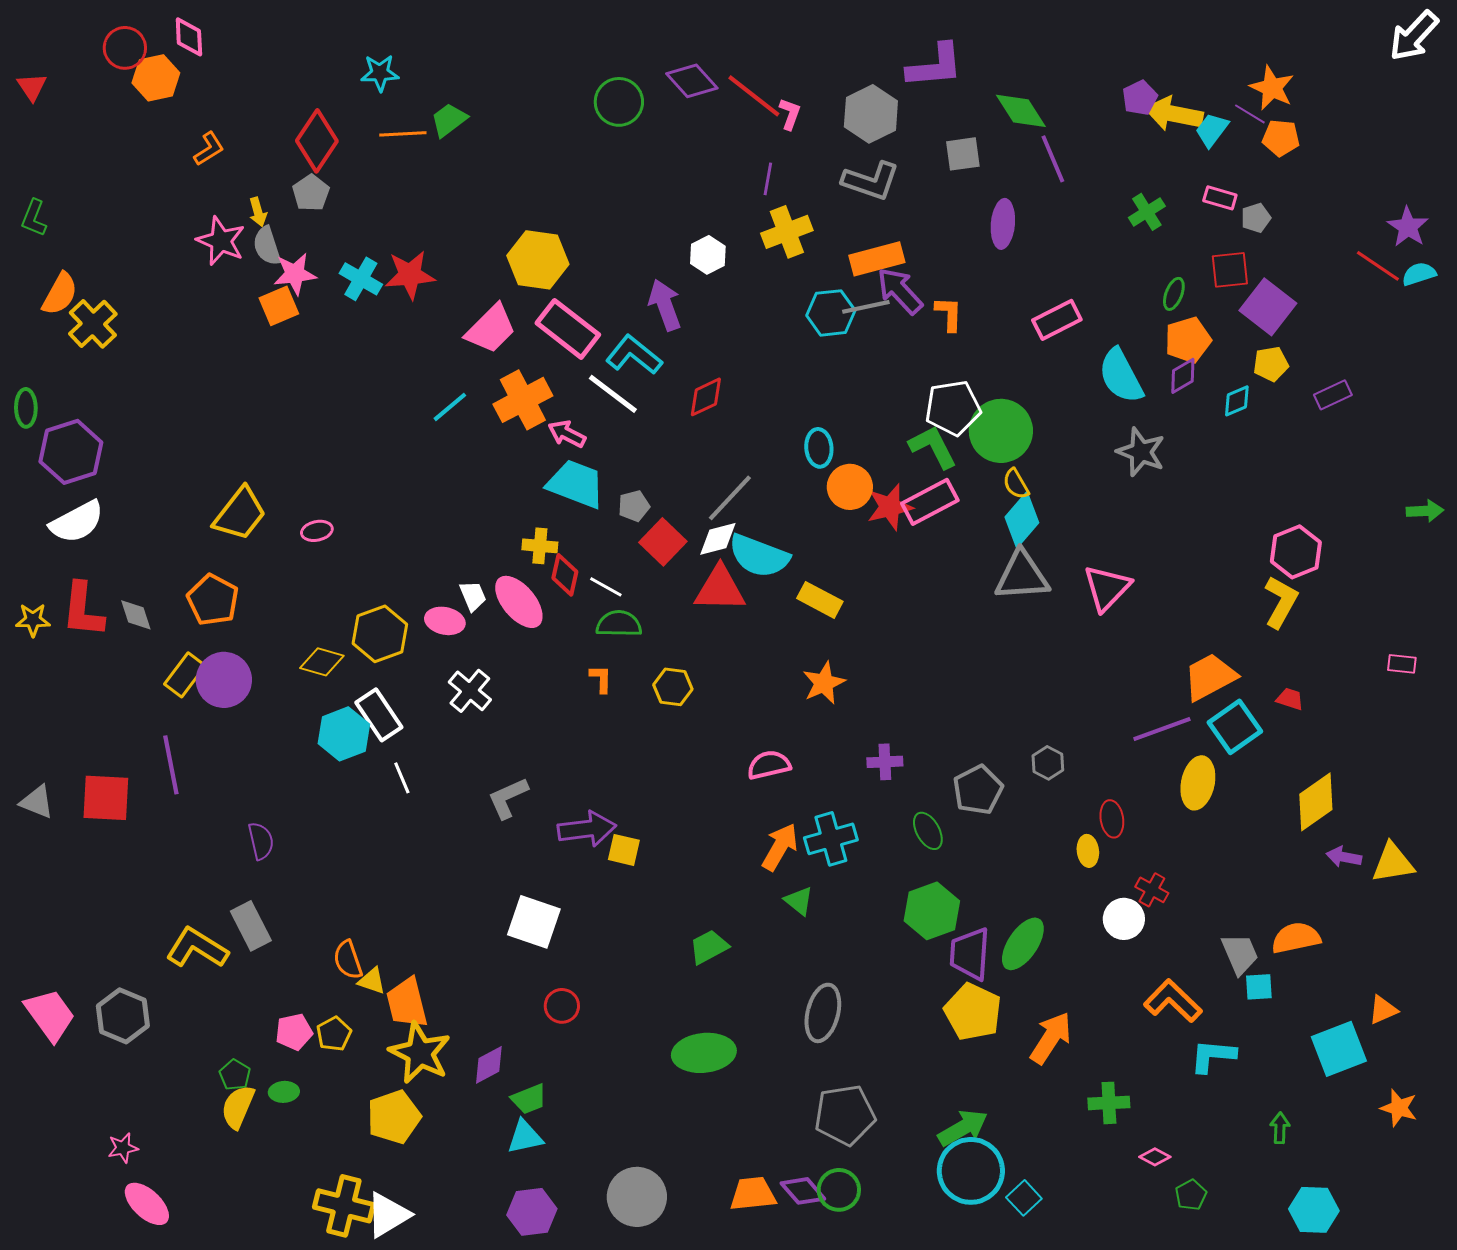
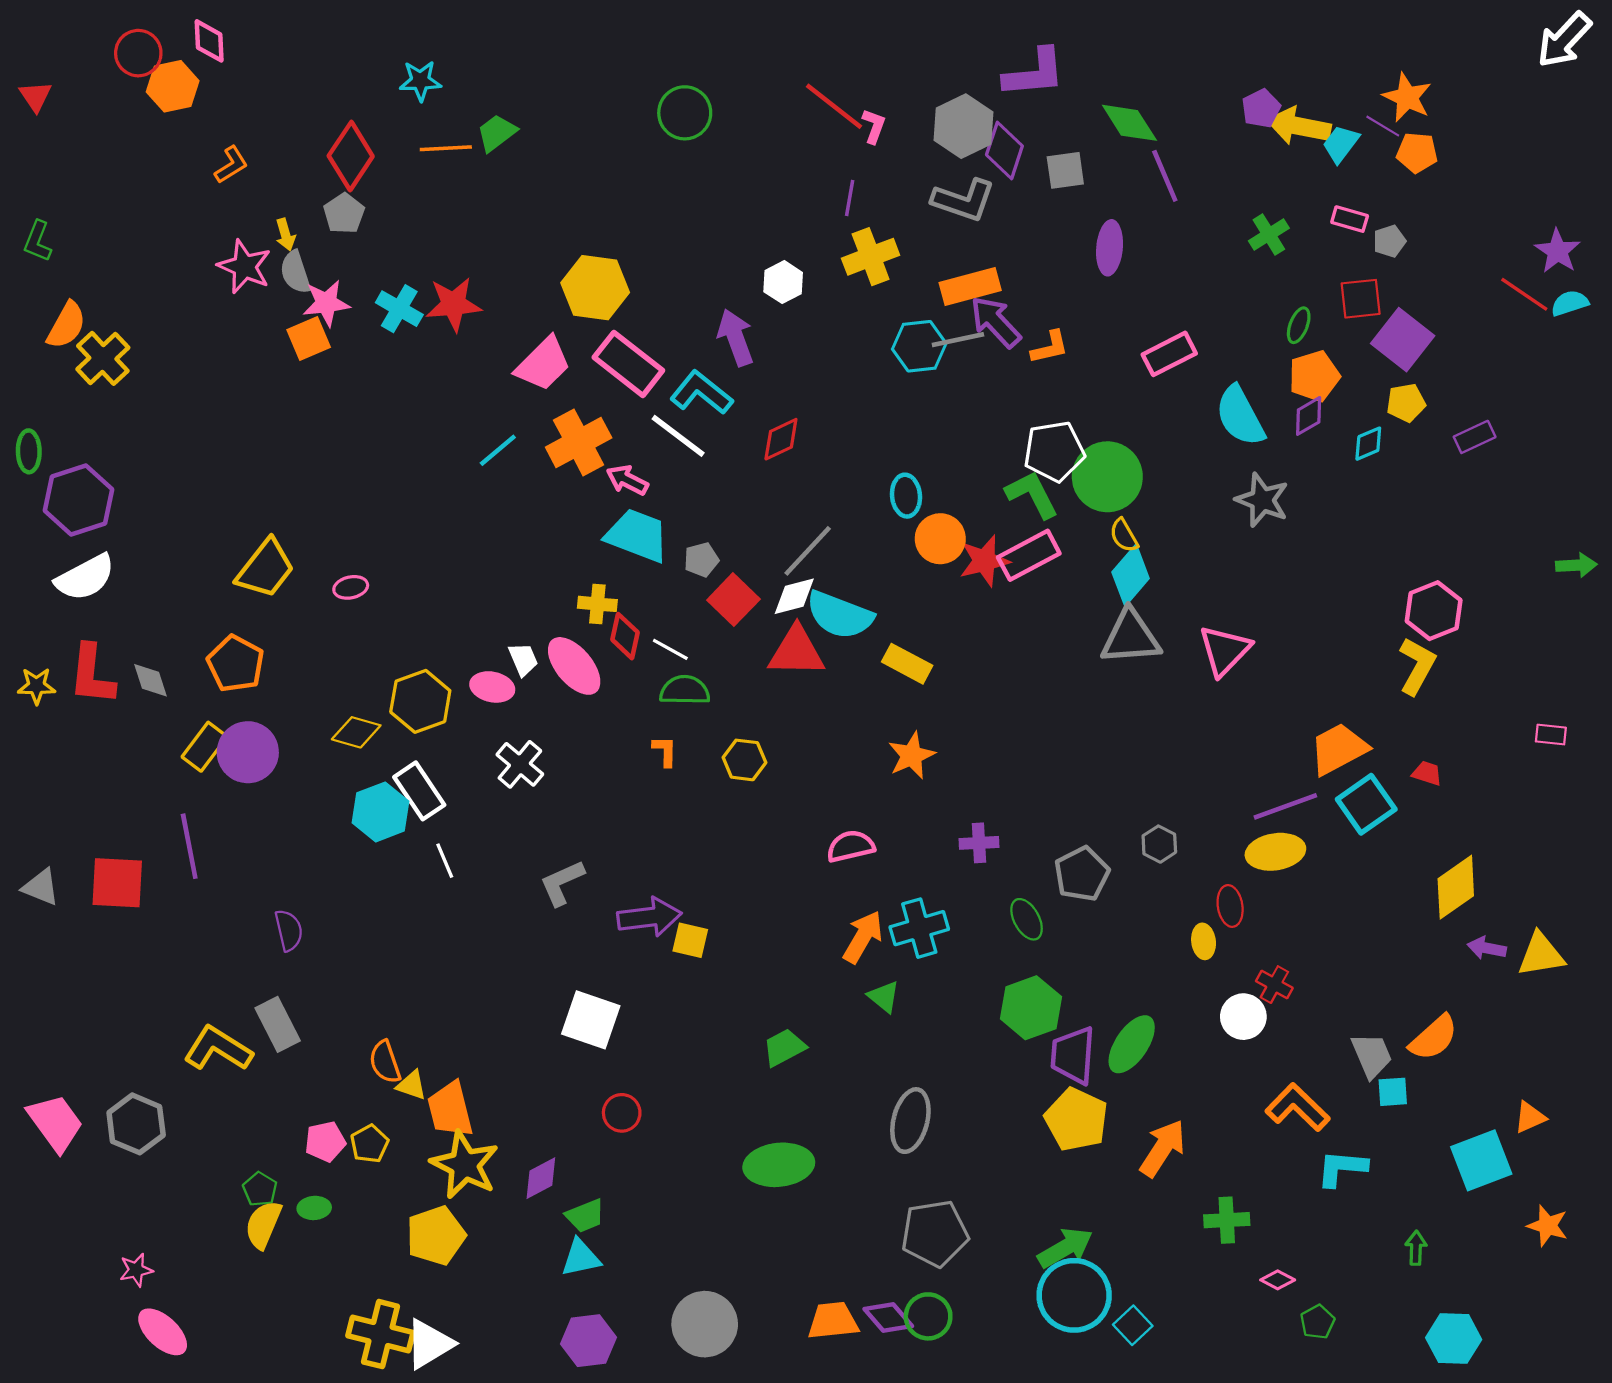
purple diamond: (692, 81) -> (1004, 150), moved, turned 60
orange L-shape: (949, 314) -> (1050, 347), turned 75
yellow ellipse: (1198, 783) -> (1275, 852), moved, turned 69
orange semicircle: (1296, 938) -> (1434, 1038), turned 150

